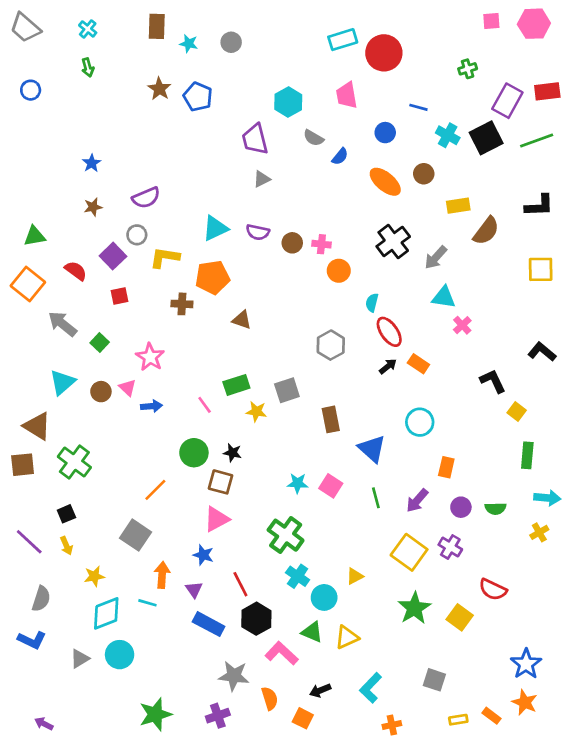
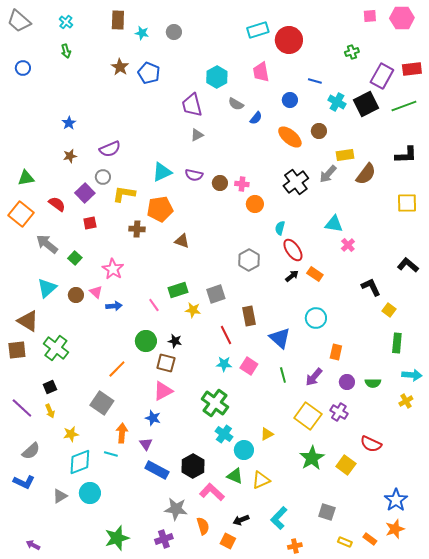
gray arrow: (436, 257) -> (328, 174), moved
red line: (240, 584) -> (226, 335), moved
gray semicircle: (41, 599) -> (31, 451), turned 30
orange star: (525, 702) -> (395, 529), turned 30
yellow rectangle: (458, 720) -> (345, 542), turned 32

